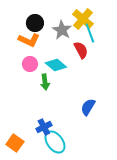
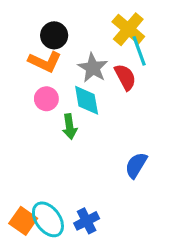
gray star: (62, 30) -> (93, 68), moved
cyan diamond: (56, 65) -> (87, 100), turned 40
blue cross: (44, 127) -> (87, 221), moved
cyan ellipse: (55, 142) -> (48, 219), moved

